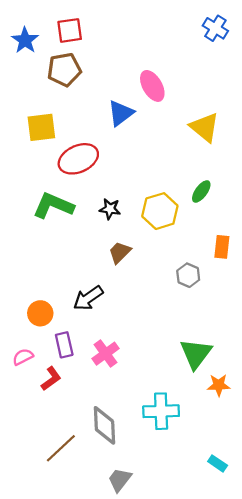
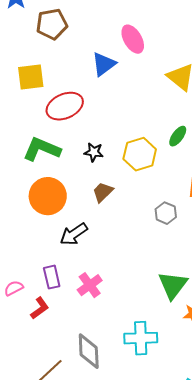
orange circle: (40, 313) -> (48, 196), moved, size x1.6

